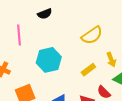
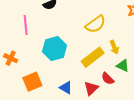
yellow rectangle: (88, 70) -> (93, 57), size x1.6

